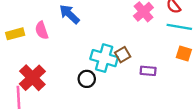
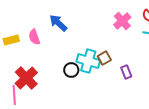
purple rectangle: (148, 71) -> (126, 72), turned 64
black circle: (87, 79) -> (71, 70), moved

